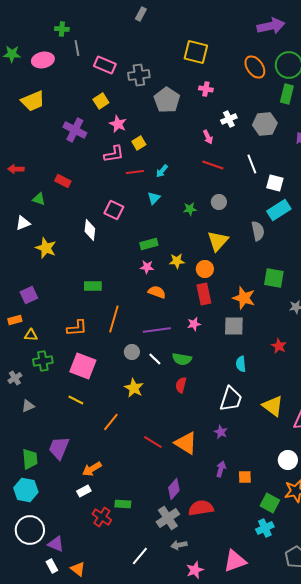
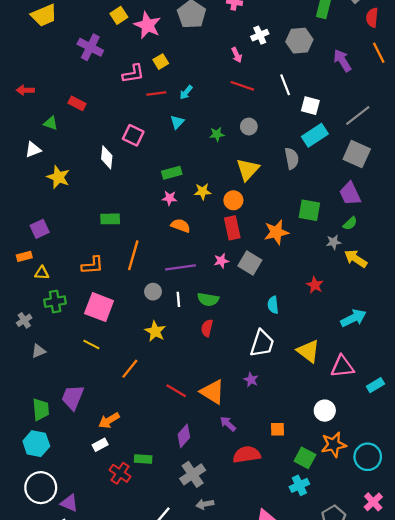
pink star: (118, 124) -> (148, 25), moved, size x1.4
orange star: (244, 298) -> (276, 232), turned -30
gray square: (234, 326) -> (250, 263), moved, turned 30
white line: (155, 359) -> (178, 299), turned 40
purple arrow: (221, 469) -> (228, 424), moved, turned -63
purple diamond: (174, 489) -> (184, 436), moved
red semicircle: (201, 508) -> (247, 455), moved

